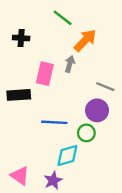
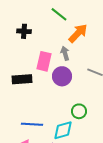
gray arrow: (70, 64) -> (65, 53), turned -32
purple circle: (97, 110) -> (62, 76), moved
blue line: (54, 122) -> (32, 124), moved

